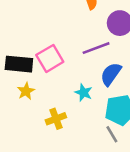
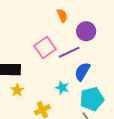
pink square: (50, 58) -> (45, 48), moved

